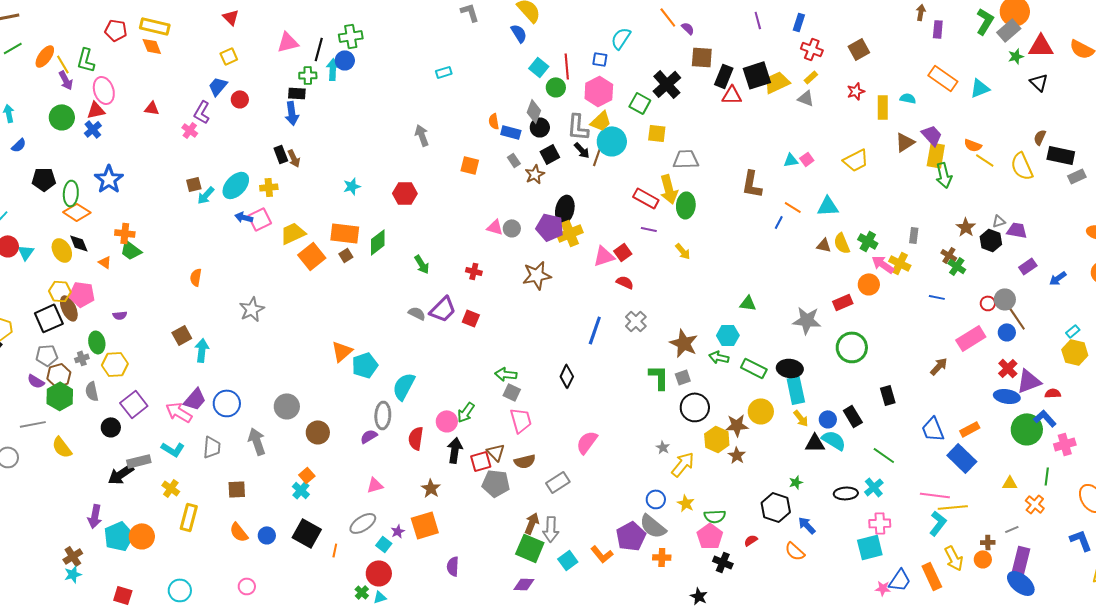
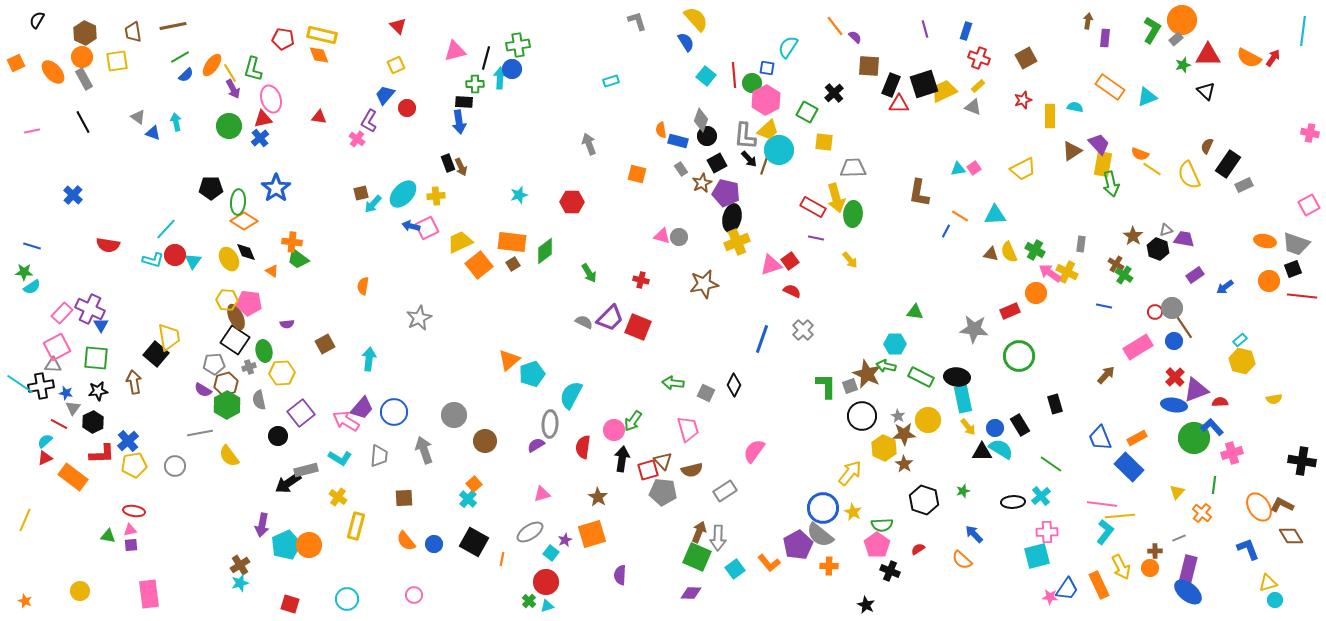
gray rectangle: (1009, 30) -> (1176, 39), size x0.6
black cross: (667, 84) -> (834, 93), size x0.7
green circle: (556, 87) -> (752, 83), moved
blue semicircle: (19, 145) -> (186, 75), moved
black rectangle: (1061, 155) -> (1228, 164), turned -68
purple pentagon: (550, 227) -> (726, 193), moved
black square: (49, 318) -> (235, 340), moved, turned -32
red square: (471, 318) -> (638, 327), size x1.5
brown square: (182, 335) -> (325, 344), moved
brown star: (684, 343) -> (867, 374), moved
gray square: (512, 392) -> (706, 393), moved
gray star: (663, 447) -> (898, 416), moved
yellow triangle: (1010, 483) -> (1177, 492), turned -49
blue circle: (656, 499) -> (823, 508), size x1.6
black hexagon: (776, 507) -> (924, 500), moved

